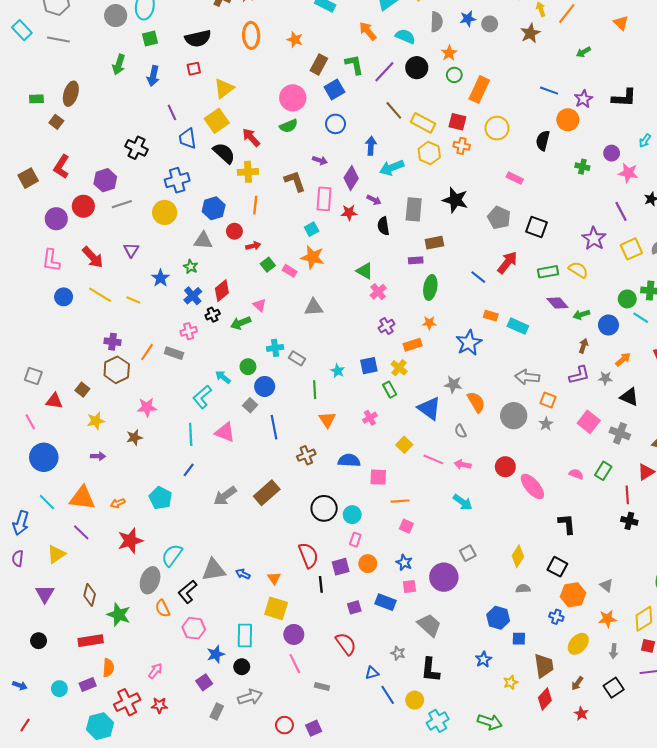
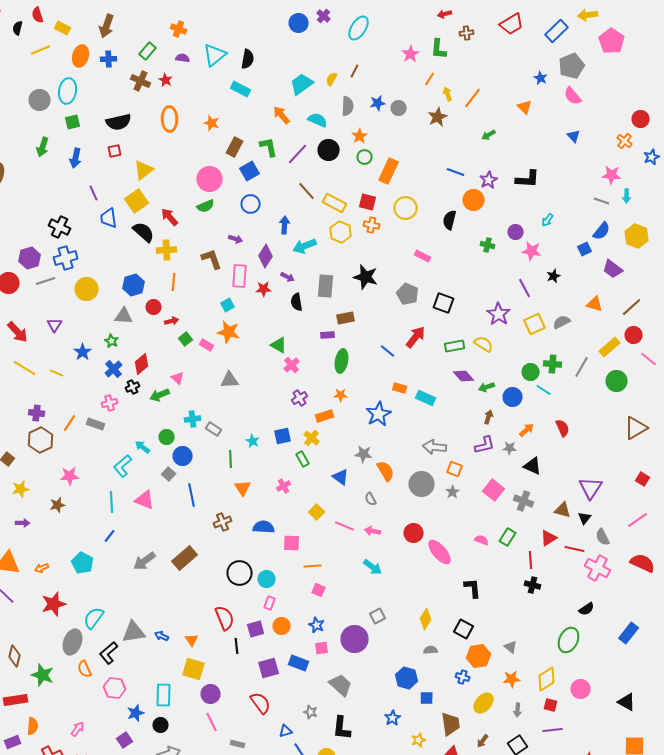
blue cross: (177, 180) -> (66, 258), moved
blue triangle: (429, 408) -> (341, 477), size x0.7
purple square: (354, 607) -> (269, 668), size x1.5

